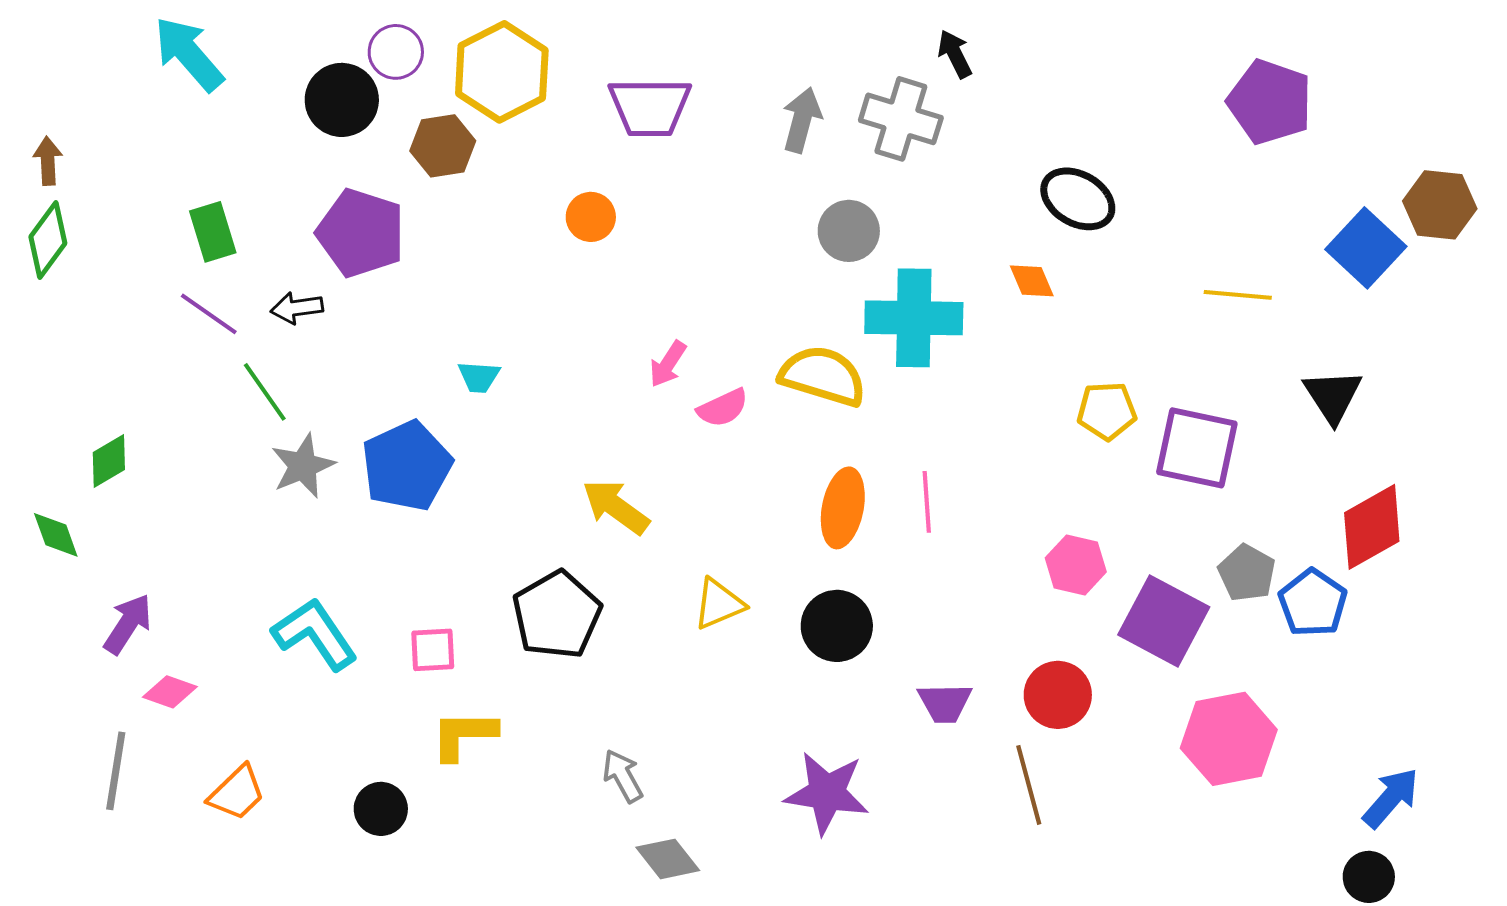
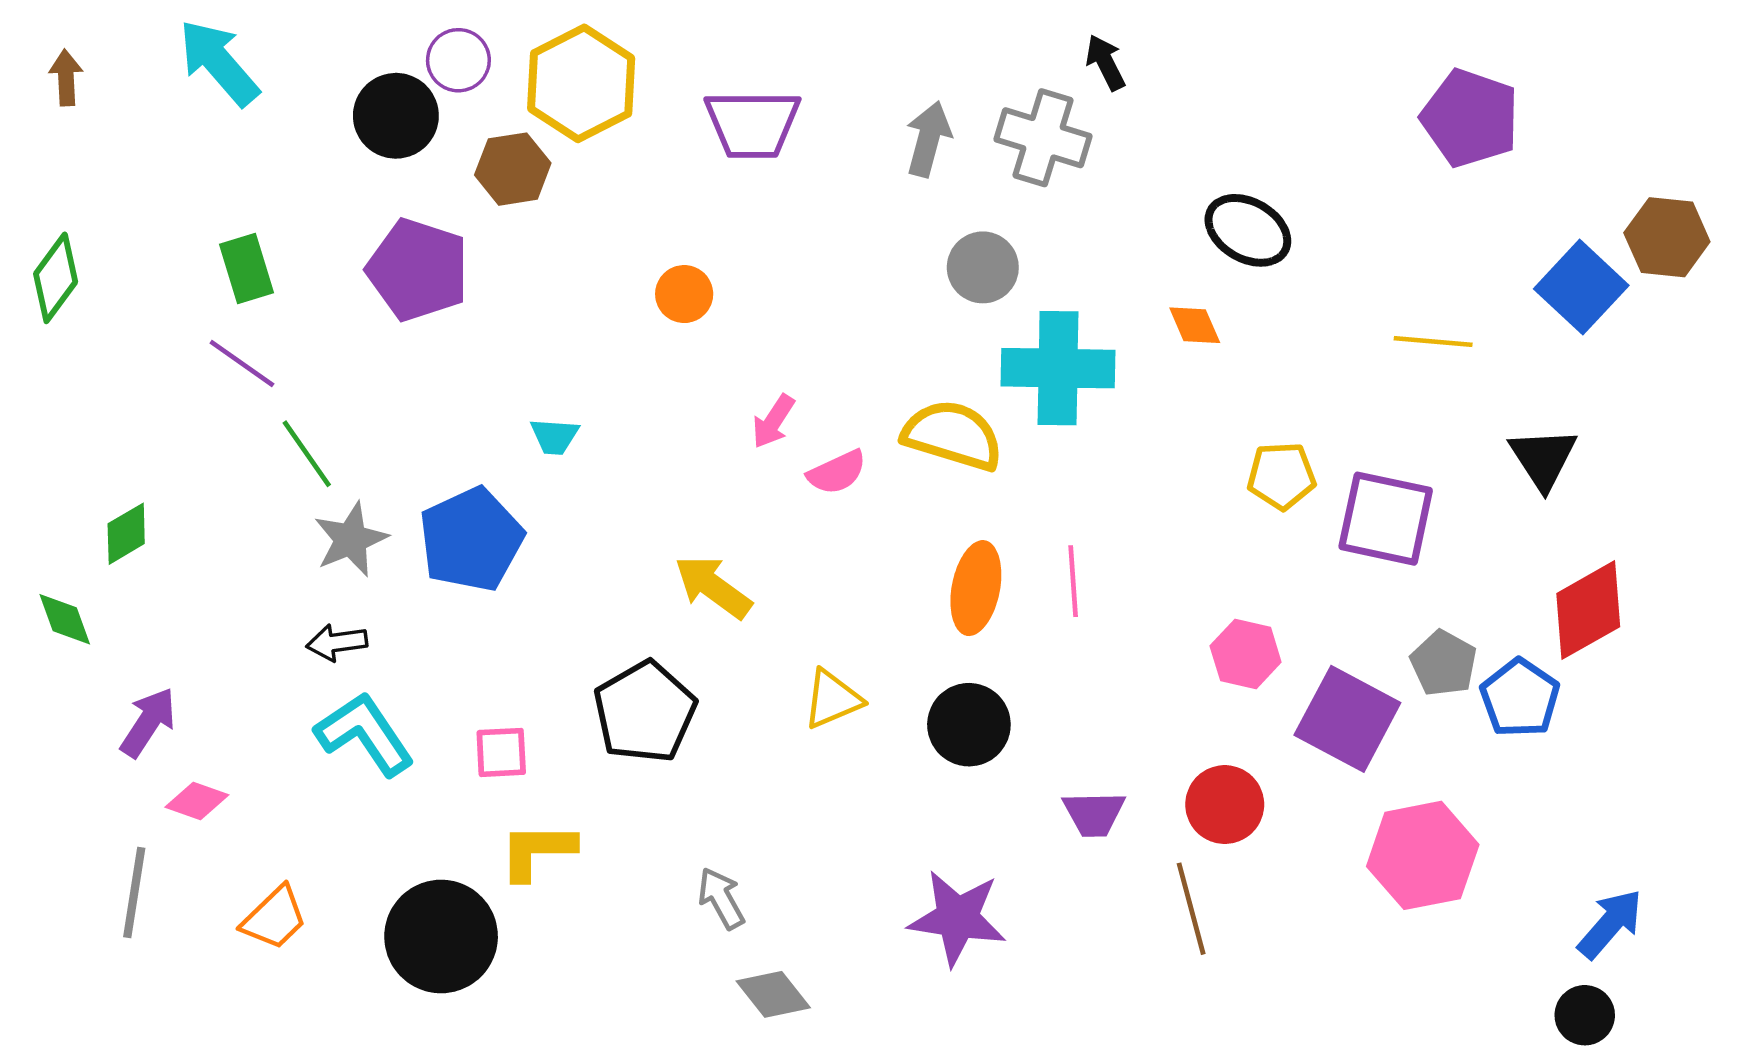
brown arrow: (48, 161) -> (66, 78), moved
orange circle: (591, 217) -> (684, 294), moved
black arrow: (297, 308) -> (337, 642), moved
black circle: (381, 809) -> (441, 937), size x1.8

